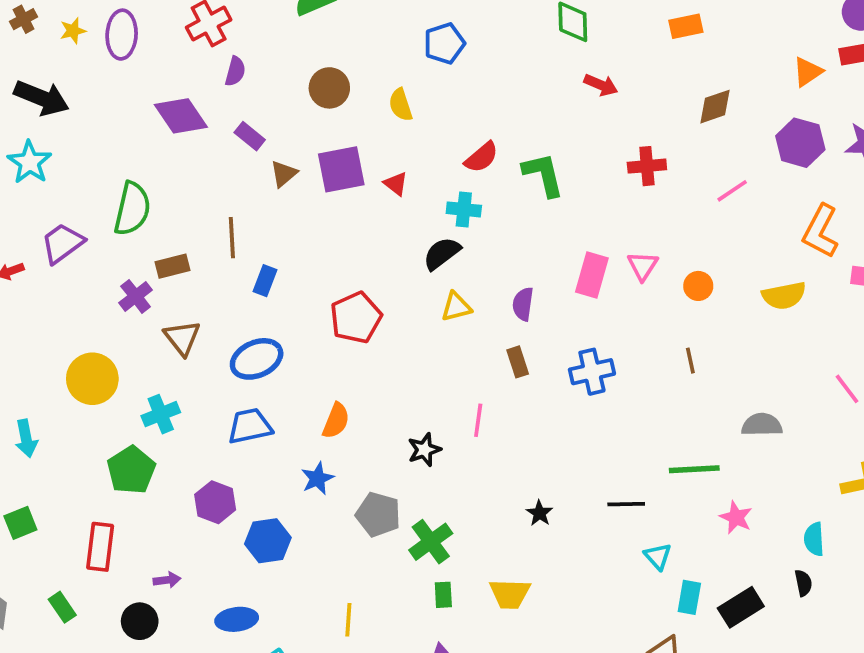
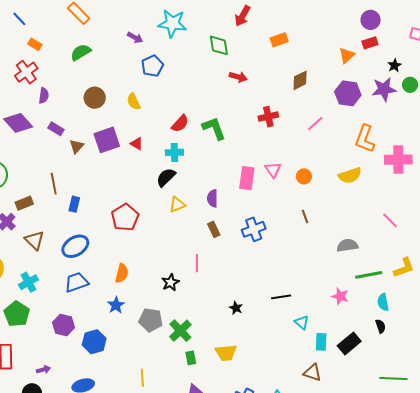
green line: (694, 469) -> (369, 275), moved

